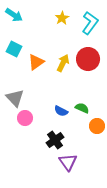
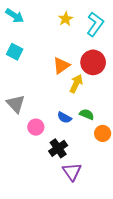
orange triangle: (36, 62) -> (61, 66), moved
yellow arrow: (63, 63) -> (76, 84), moved
pink circle: (25, 118) -> (36, 127), moved

